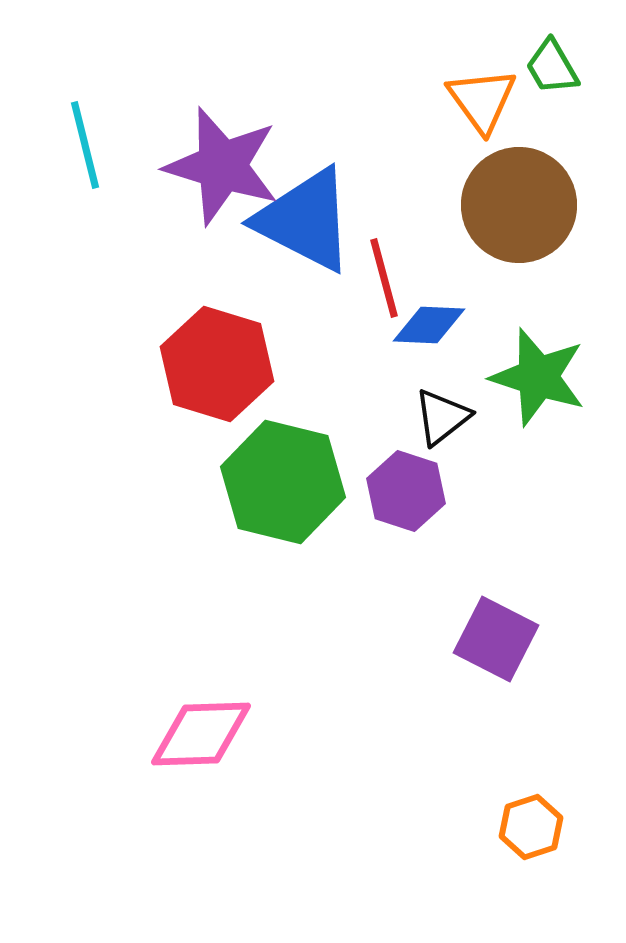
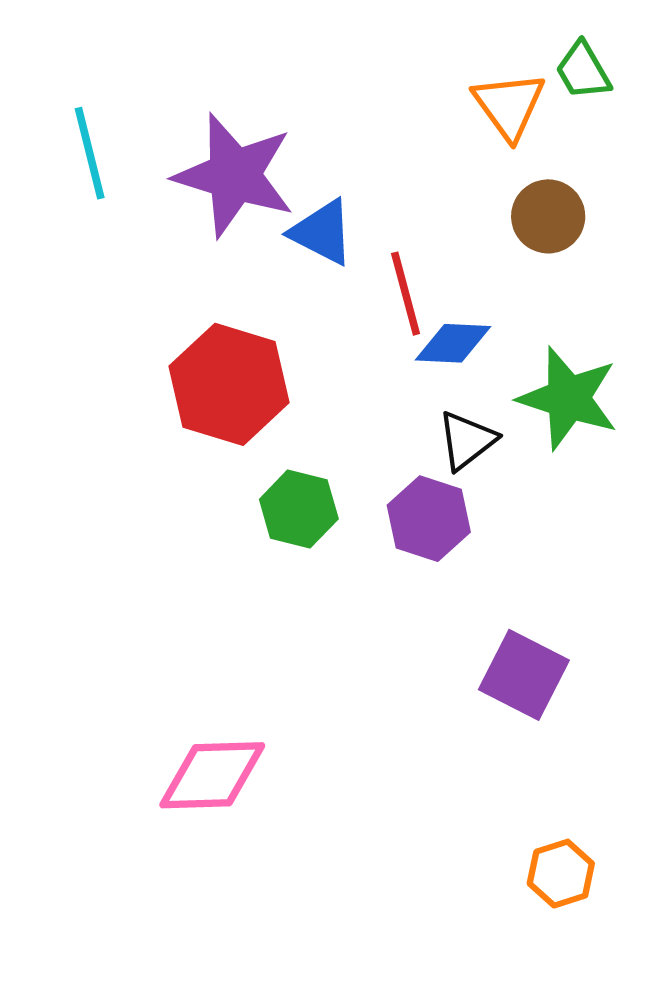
brown circle: (519, 205) -> (548, 216), size x0.6
blue triangle: (305, 220) -> (322, 232), size x0.6
green hexagon: (283, 482) -> (299, 509), size x0.6

